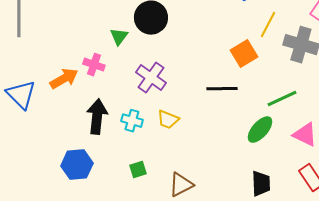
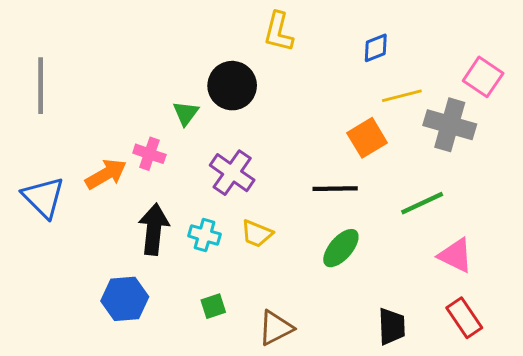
yellow line: (268, 25) -> (402, 96), turned 48
green ellipse: (260, 130) -> (341, 248), moved

